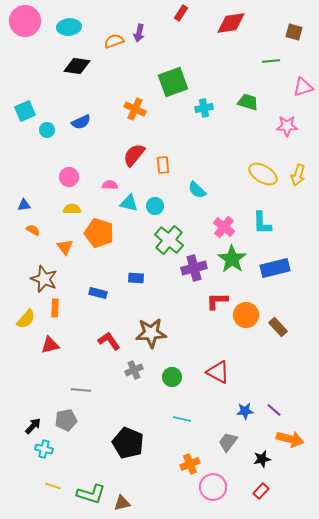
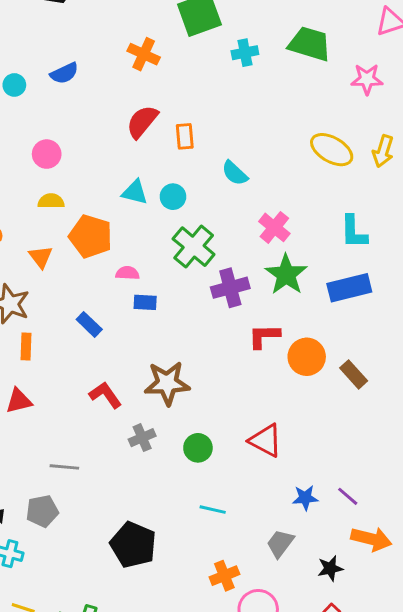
green trapezoid: (248, 102) -> (310, 44), size x1.4
pink semicircle: (110, 185) -> (127, 273), moved
cyan L-shape: (262, 223) -> (354, 232), moved
blue rectangle: (98, 293) -> (89, 324), turned 30

